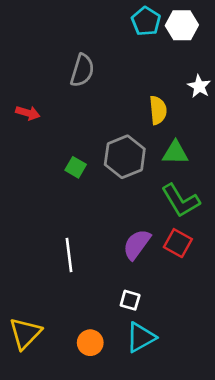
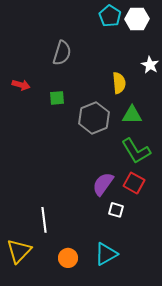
green square: (76, 167) -> (57, 98), moved, turned -35
white line: (69, 255) -> (44, 220), moved
white square: (130, 300) -> (116, 210), moved

